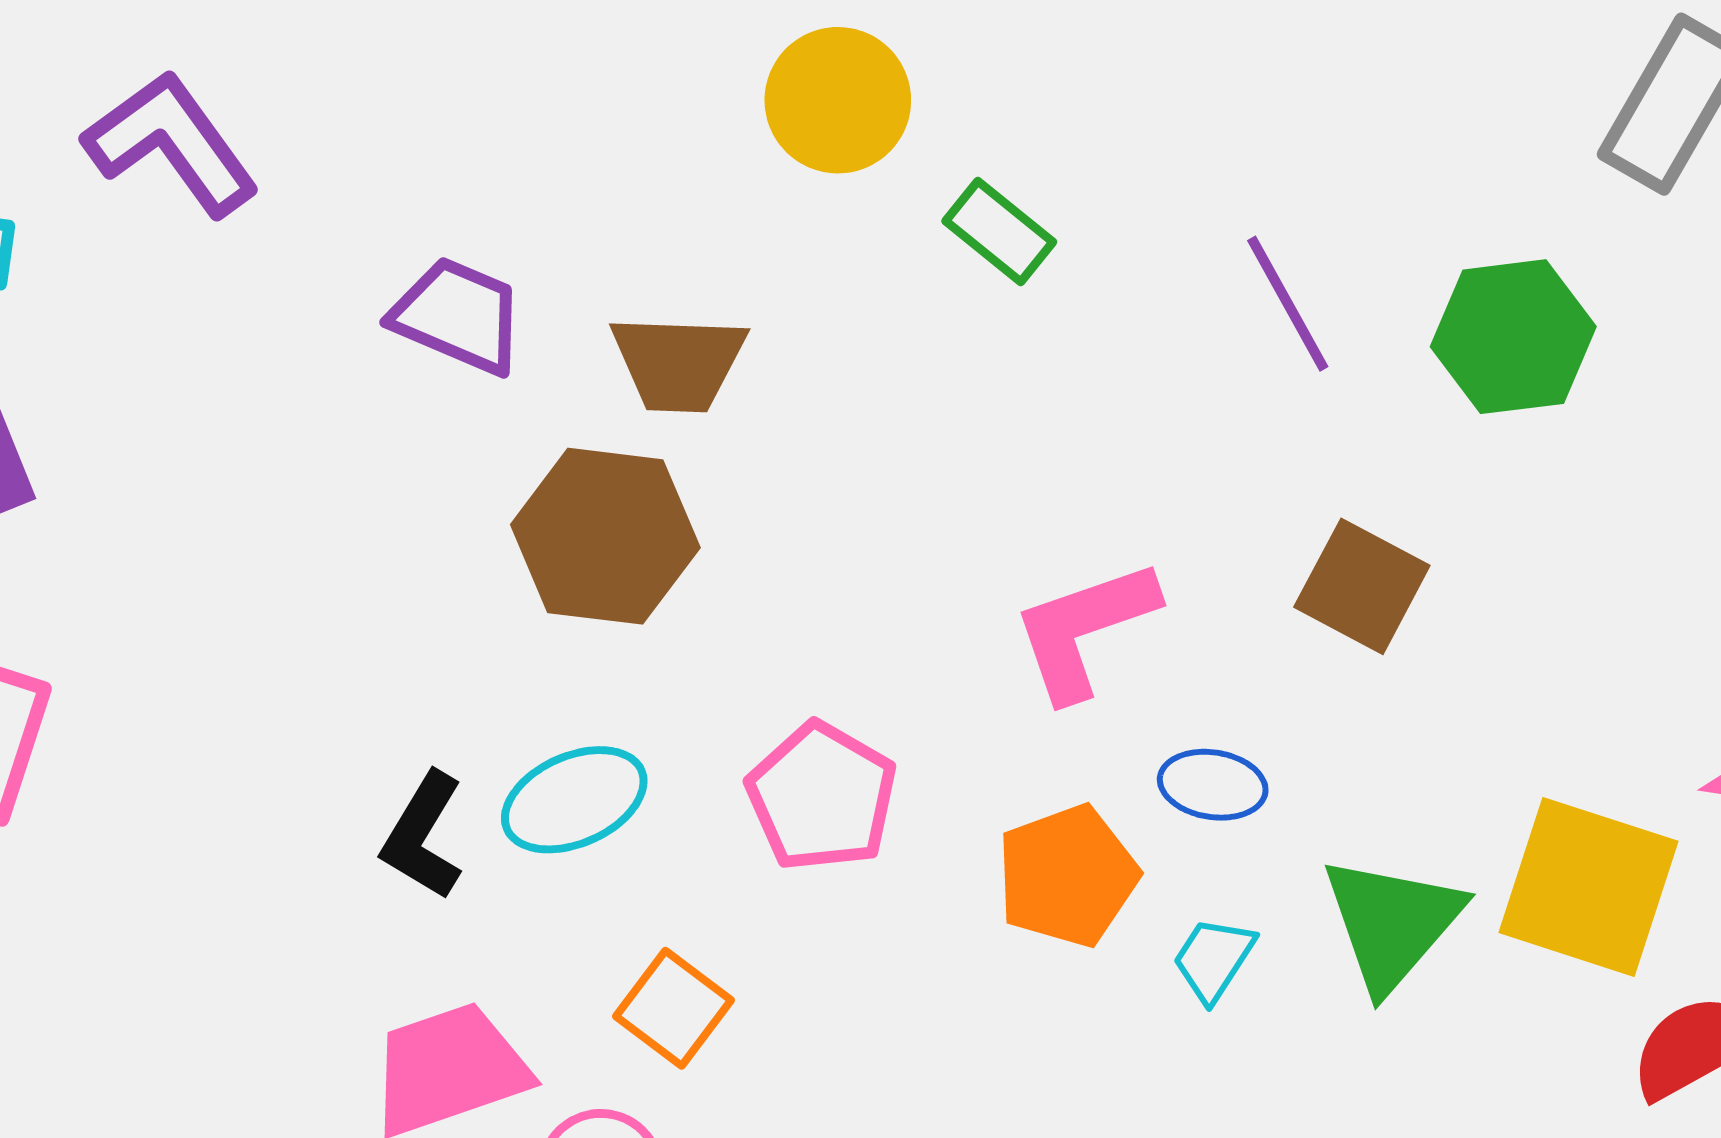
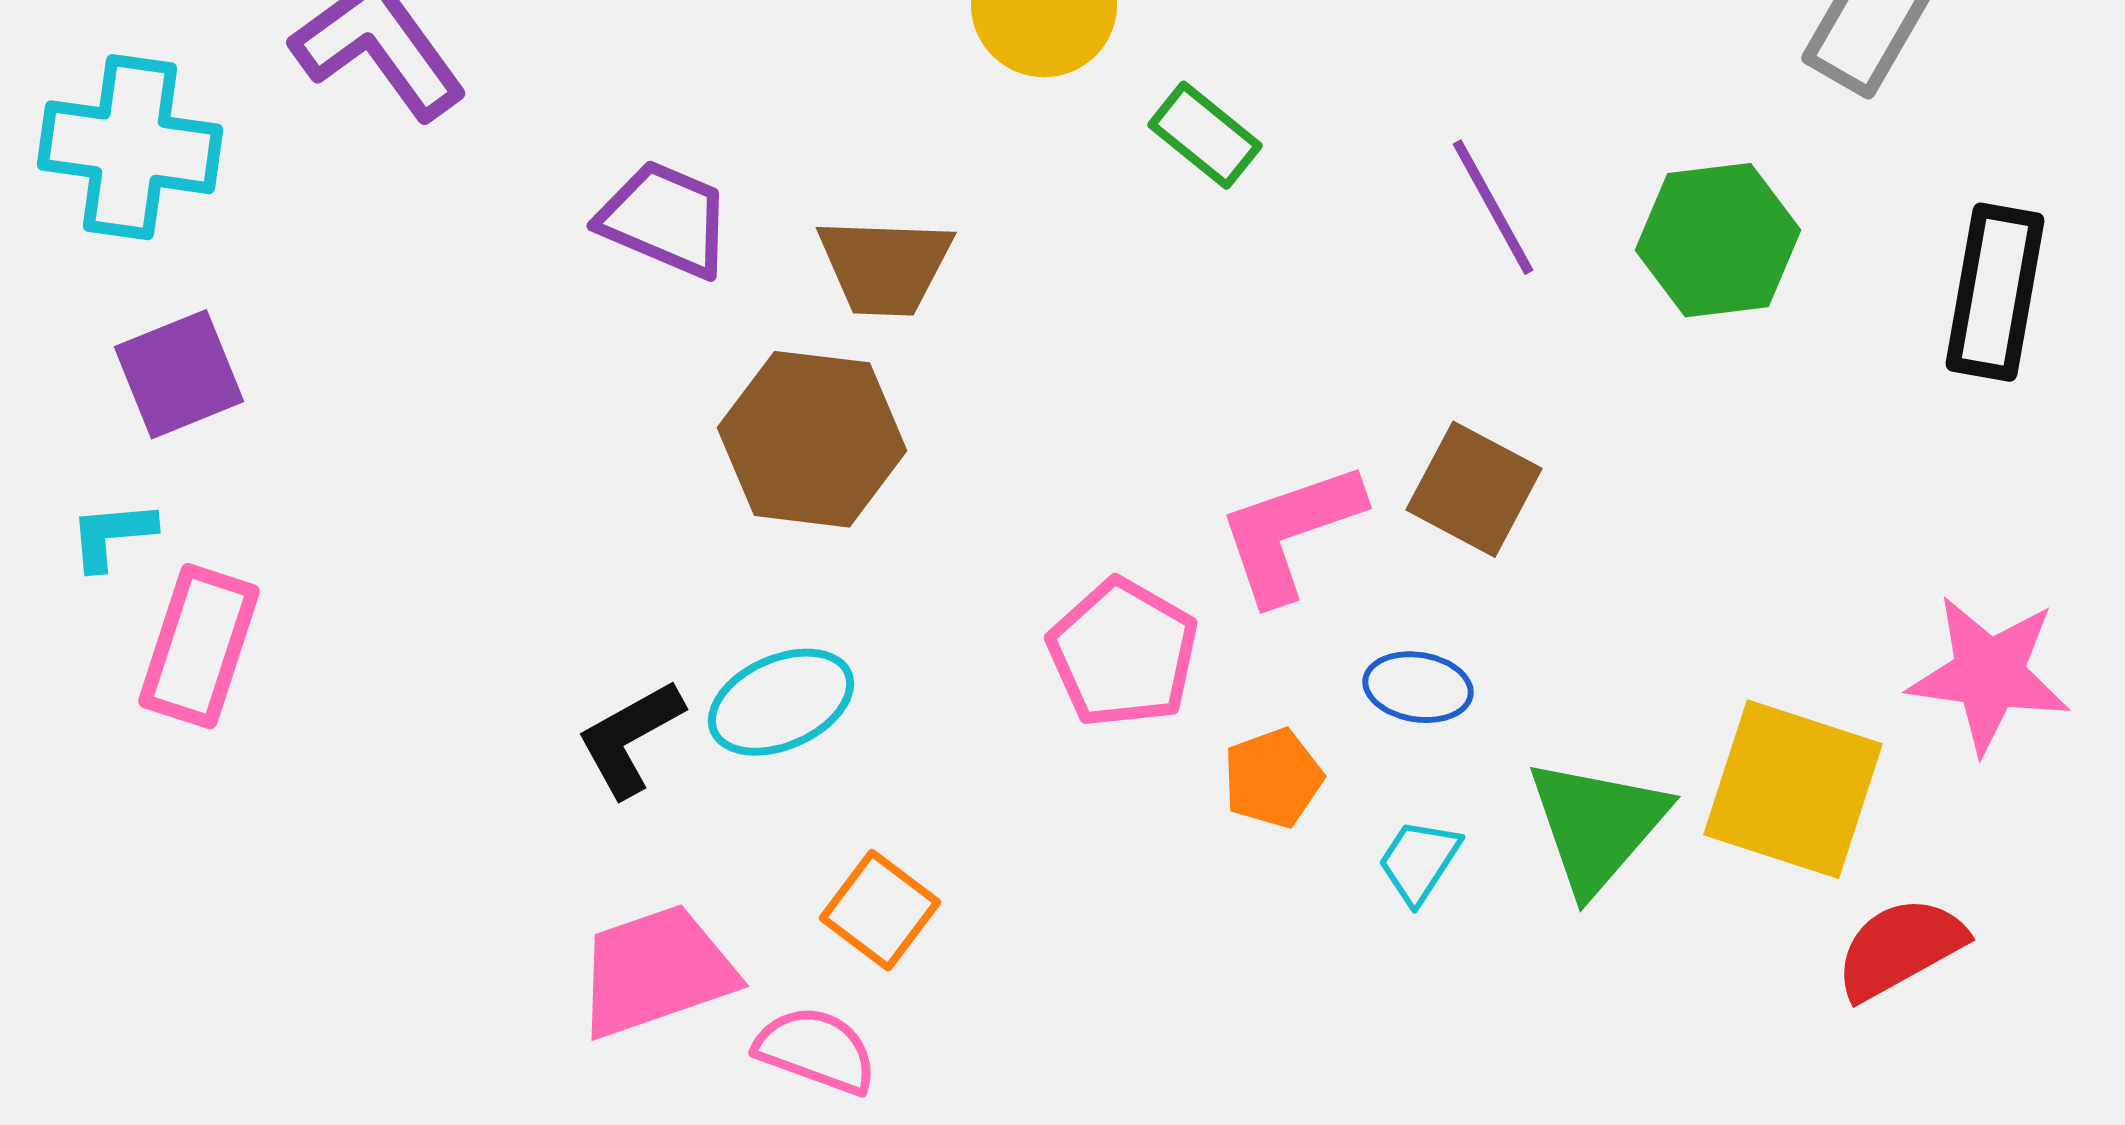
brown square: (1362, 586) -> (1474, 489), moved
pink pentagon: (822, 797) -> (1123, 653), moved
black L-shape: (423, 836) -> (630, 738), turned 30
orange pentagon: (1067, 876) -> (1273, 778), size x0.7

